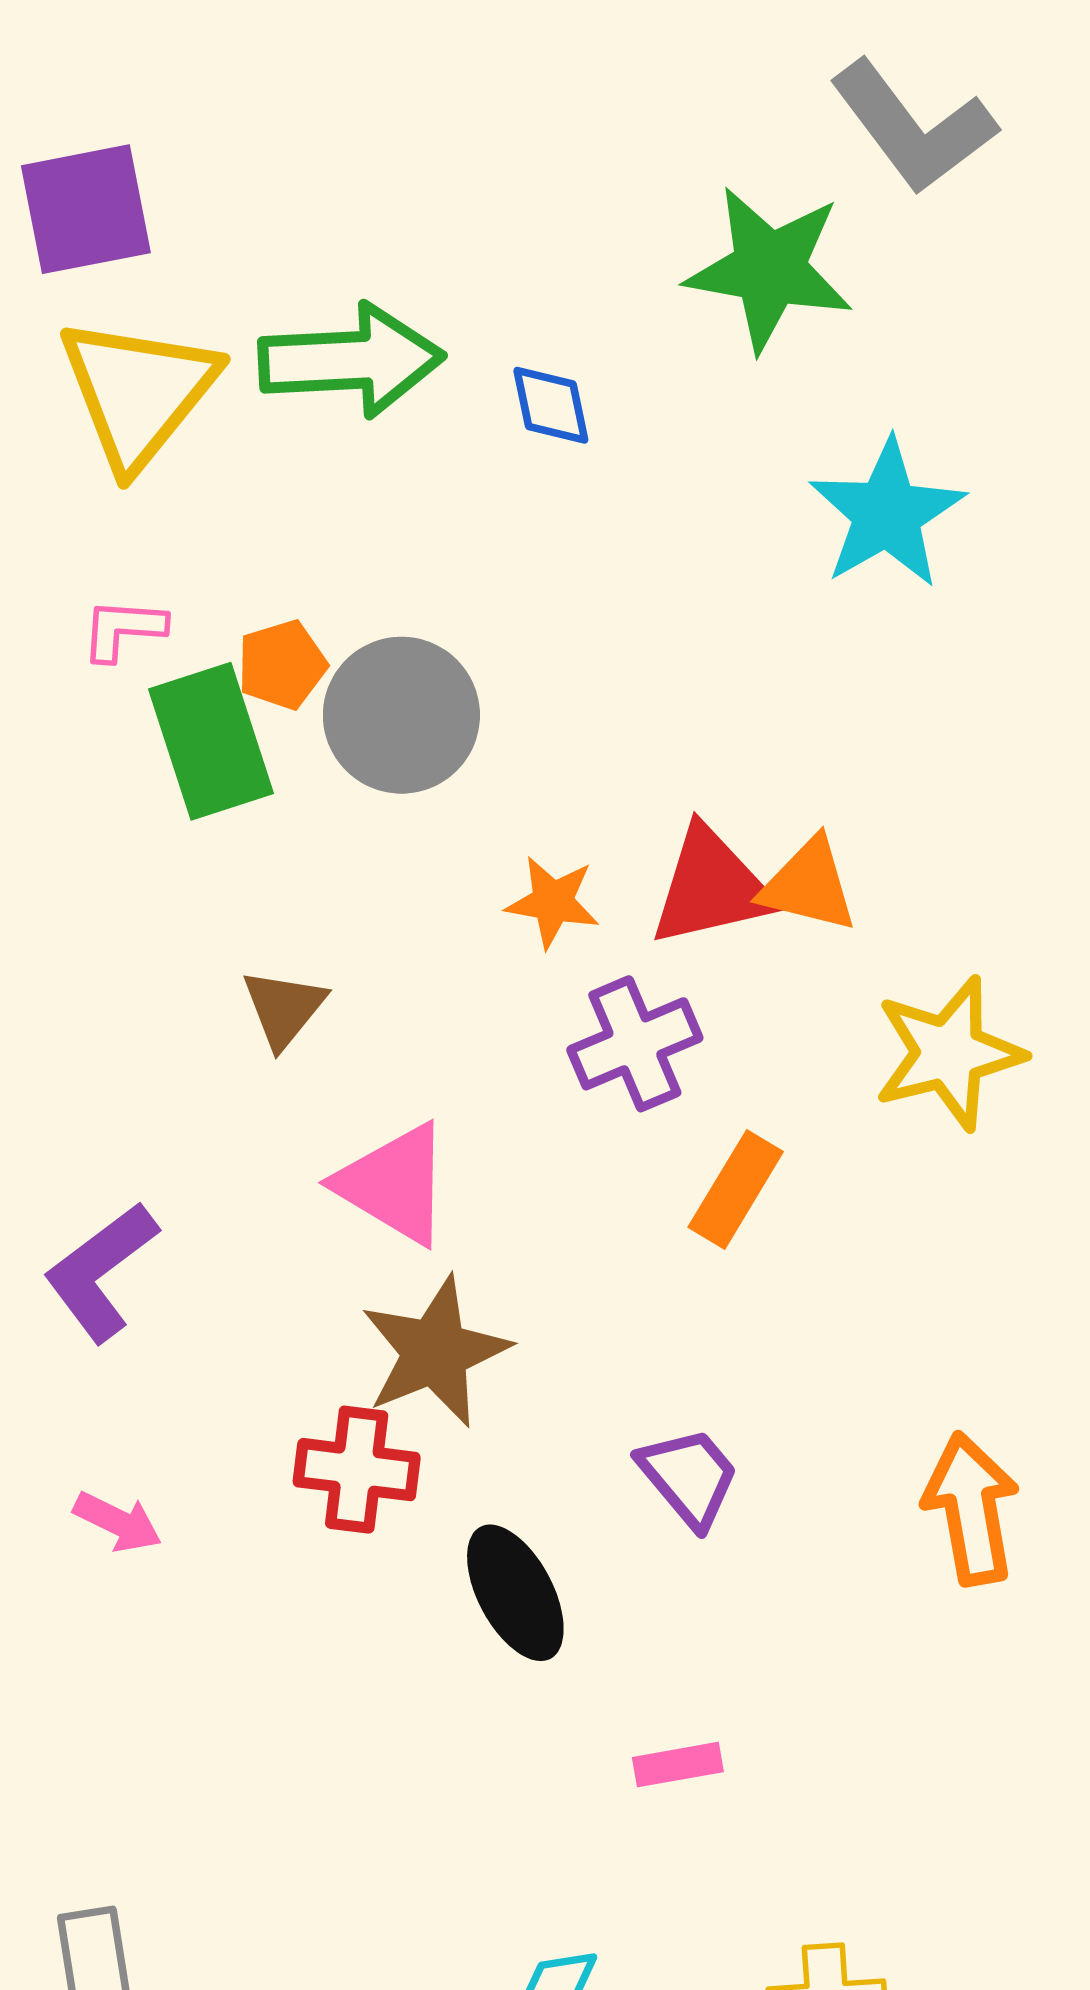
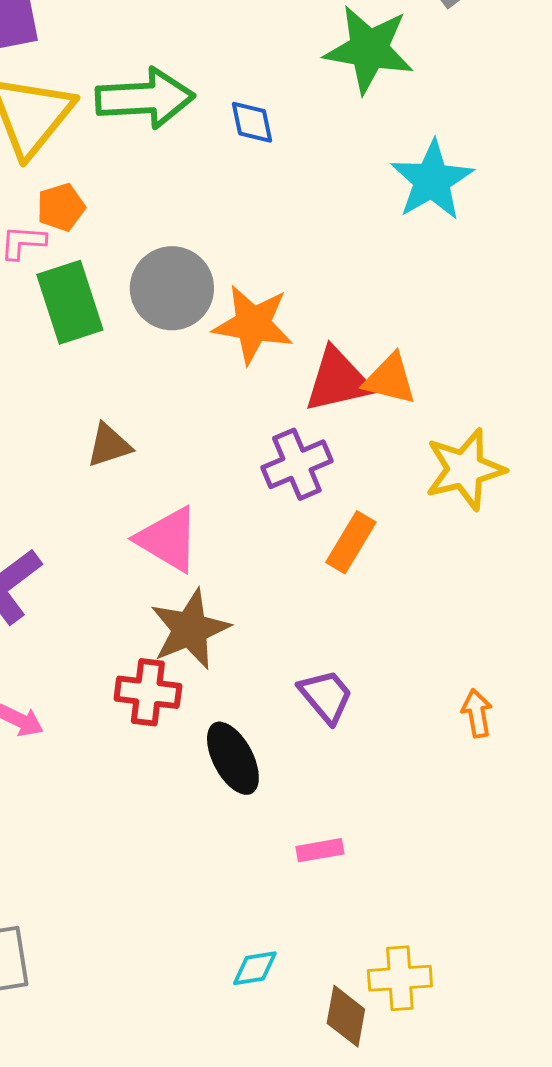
orange pentagon: (282, 665) -> (61, 207), moved
orange star: (553, 902) -> (253, 324), moved, size x1.6
brown triangle: (284, 1008) -> (109, 445), turned 33
orange arrow: (971, 1509) -> (477, 713), size x0.6

